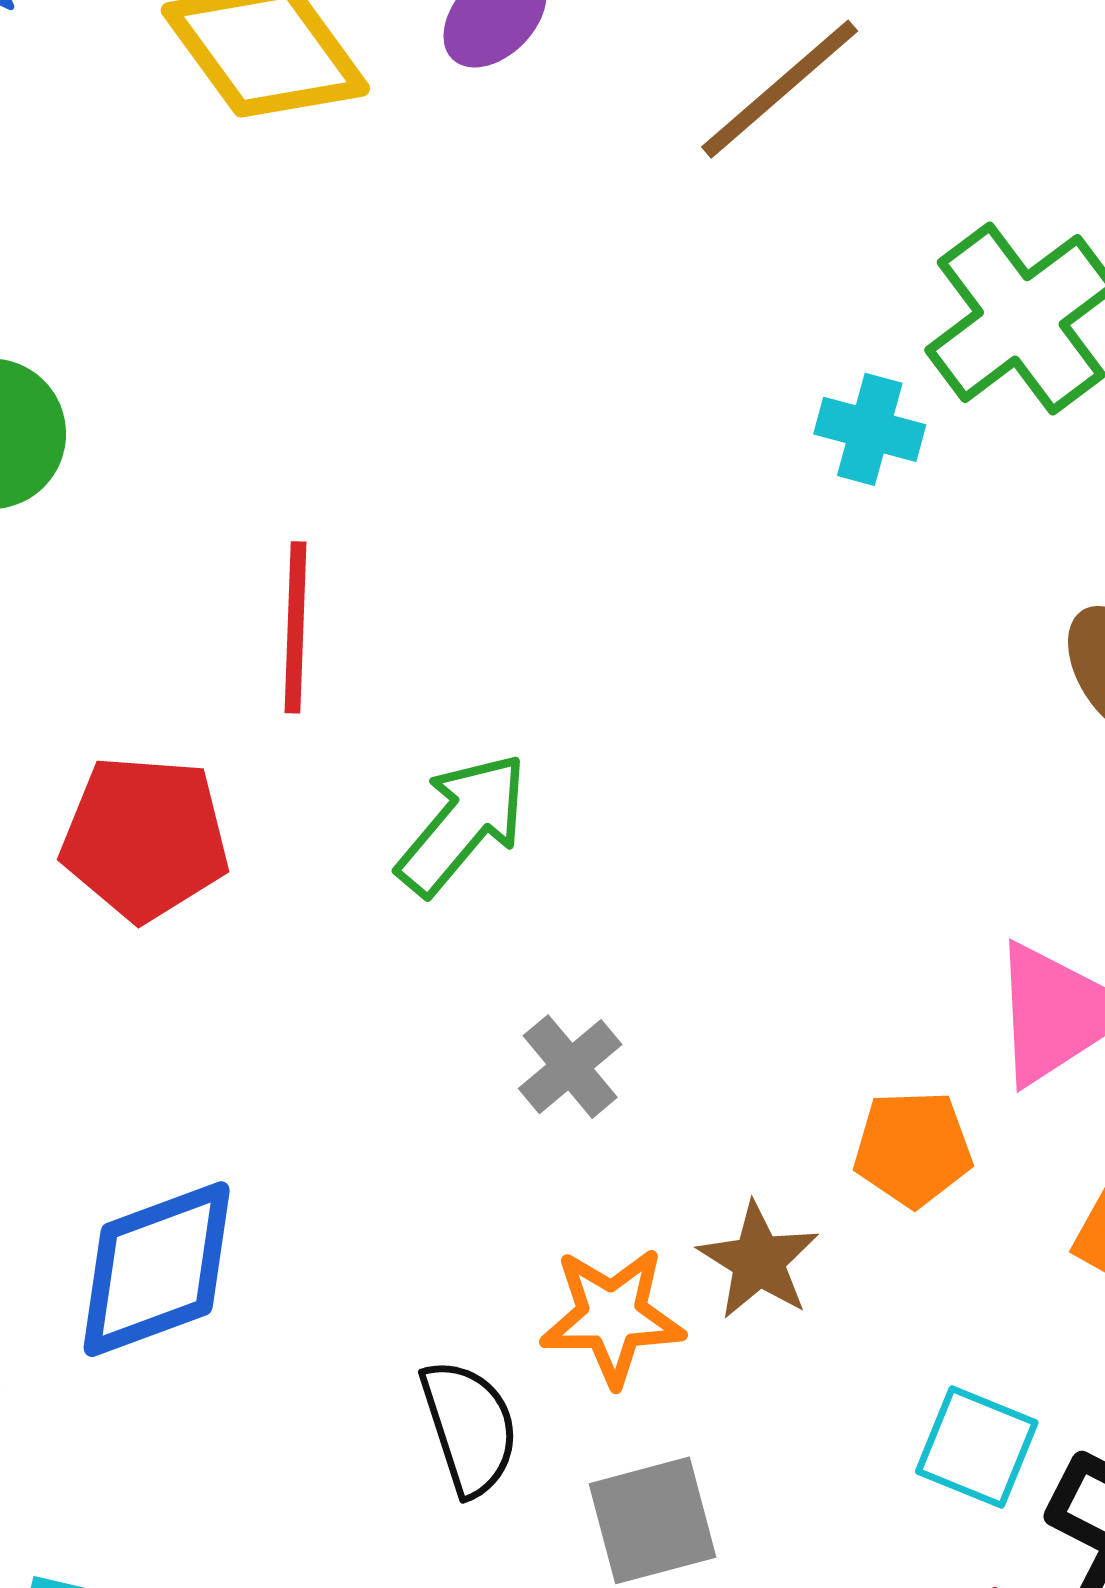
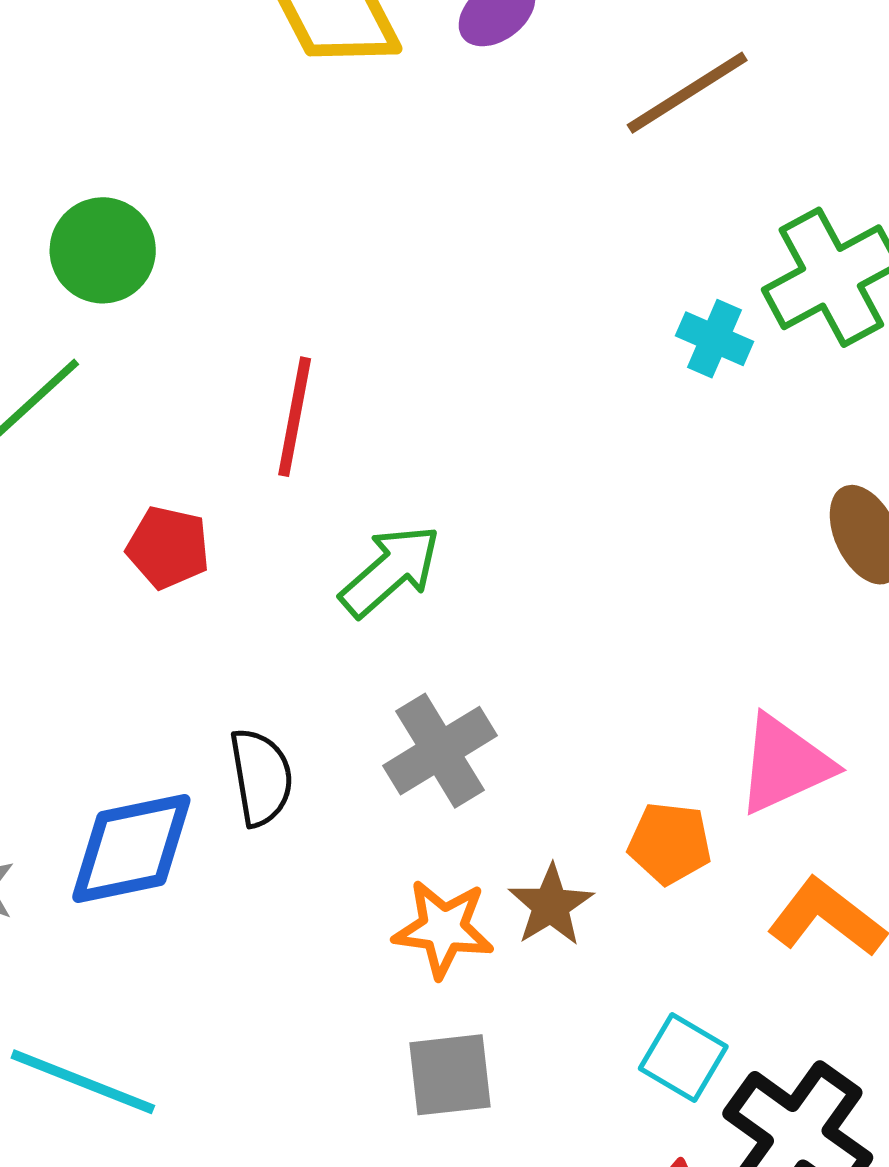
red pentagon: (145, 838) -> (168, 547), size x0.7
gray cross: (570, 1067) -> (440, 751), size x1.5
black semicircle: (469, 1427) -> (261, 777), moved

